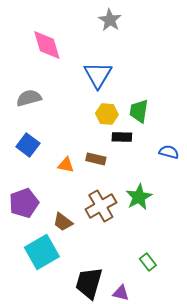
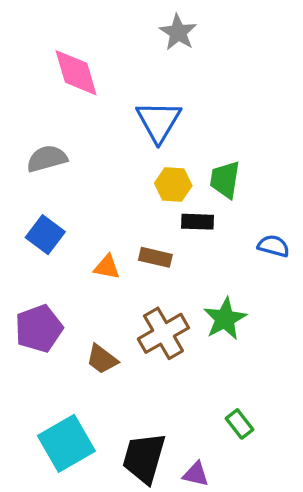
cyan square: (42, 252) -> (66, 443), moved

